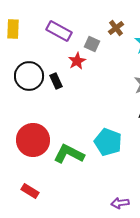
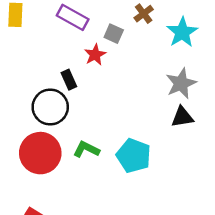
black circle: (29, 76) -> (50, 107), moved
green L-shape: (69, 154) -> (86, 149), moved, size x0.7

